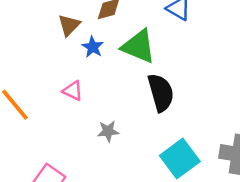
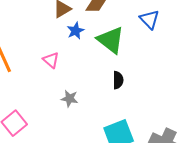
black semicircle: (161, 93) -> (118, 80), size x0.6

